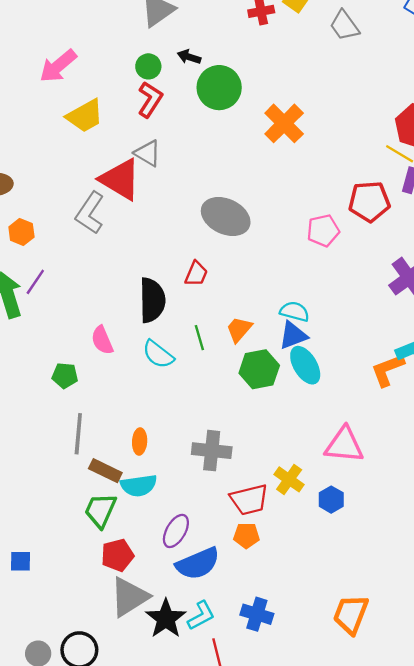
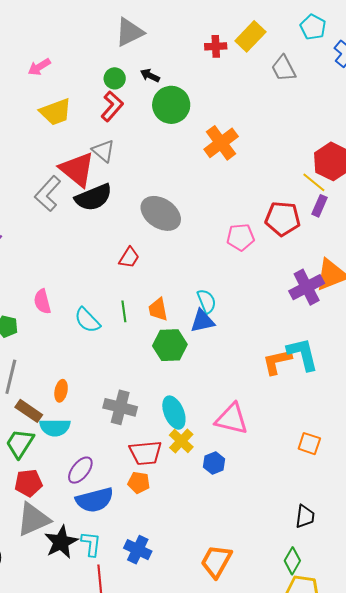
pink arrow: (58, 66) -> (39, 67), size x0.7
black semicircle: (152, 300) -> (94, 197), moved, turned 60
cyan semicircle: (295, 311) -> (207, 301), turned 45
orange trapezoid: (239, 329) -> (158, 309), turned -60
cyan ellipse: (305, 365) -> (174, 413), moved
cyan L-shape: (201, 616) -> (91, 544), turned -64

